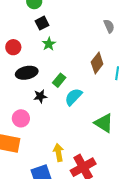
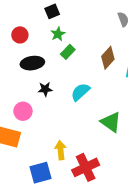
green rectangle: (59, 80) -> (68, 52), moved

